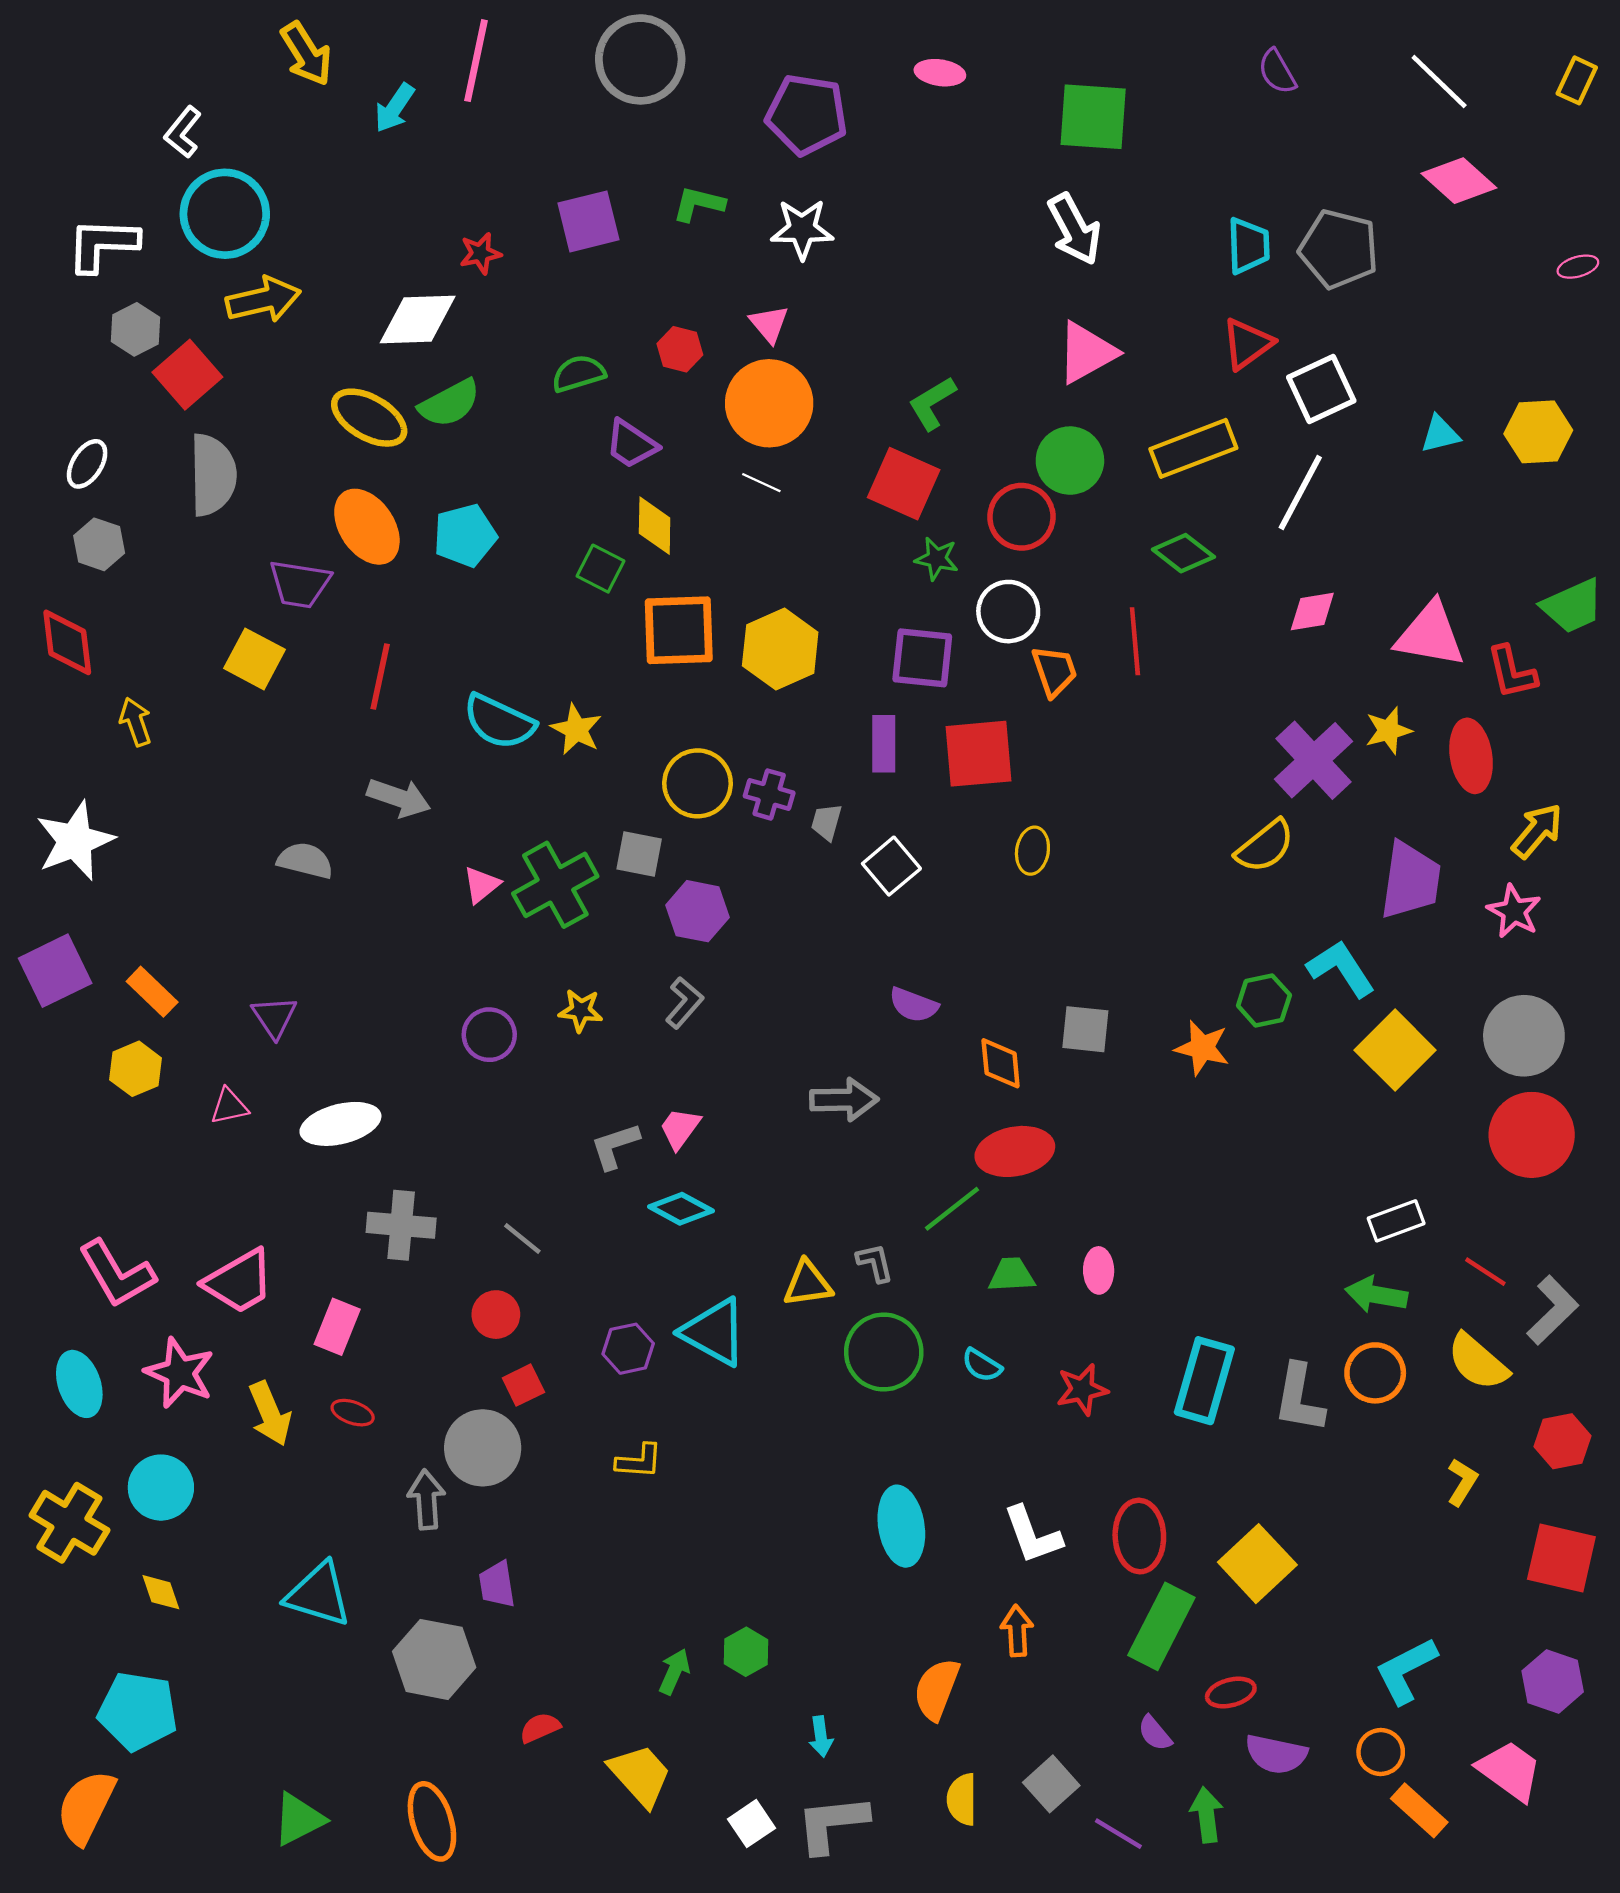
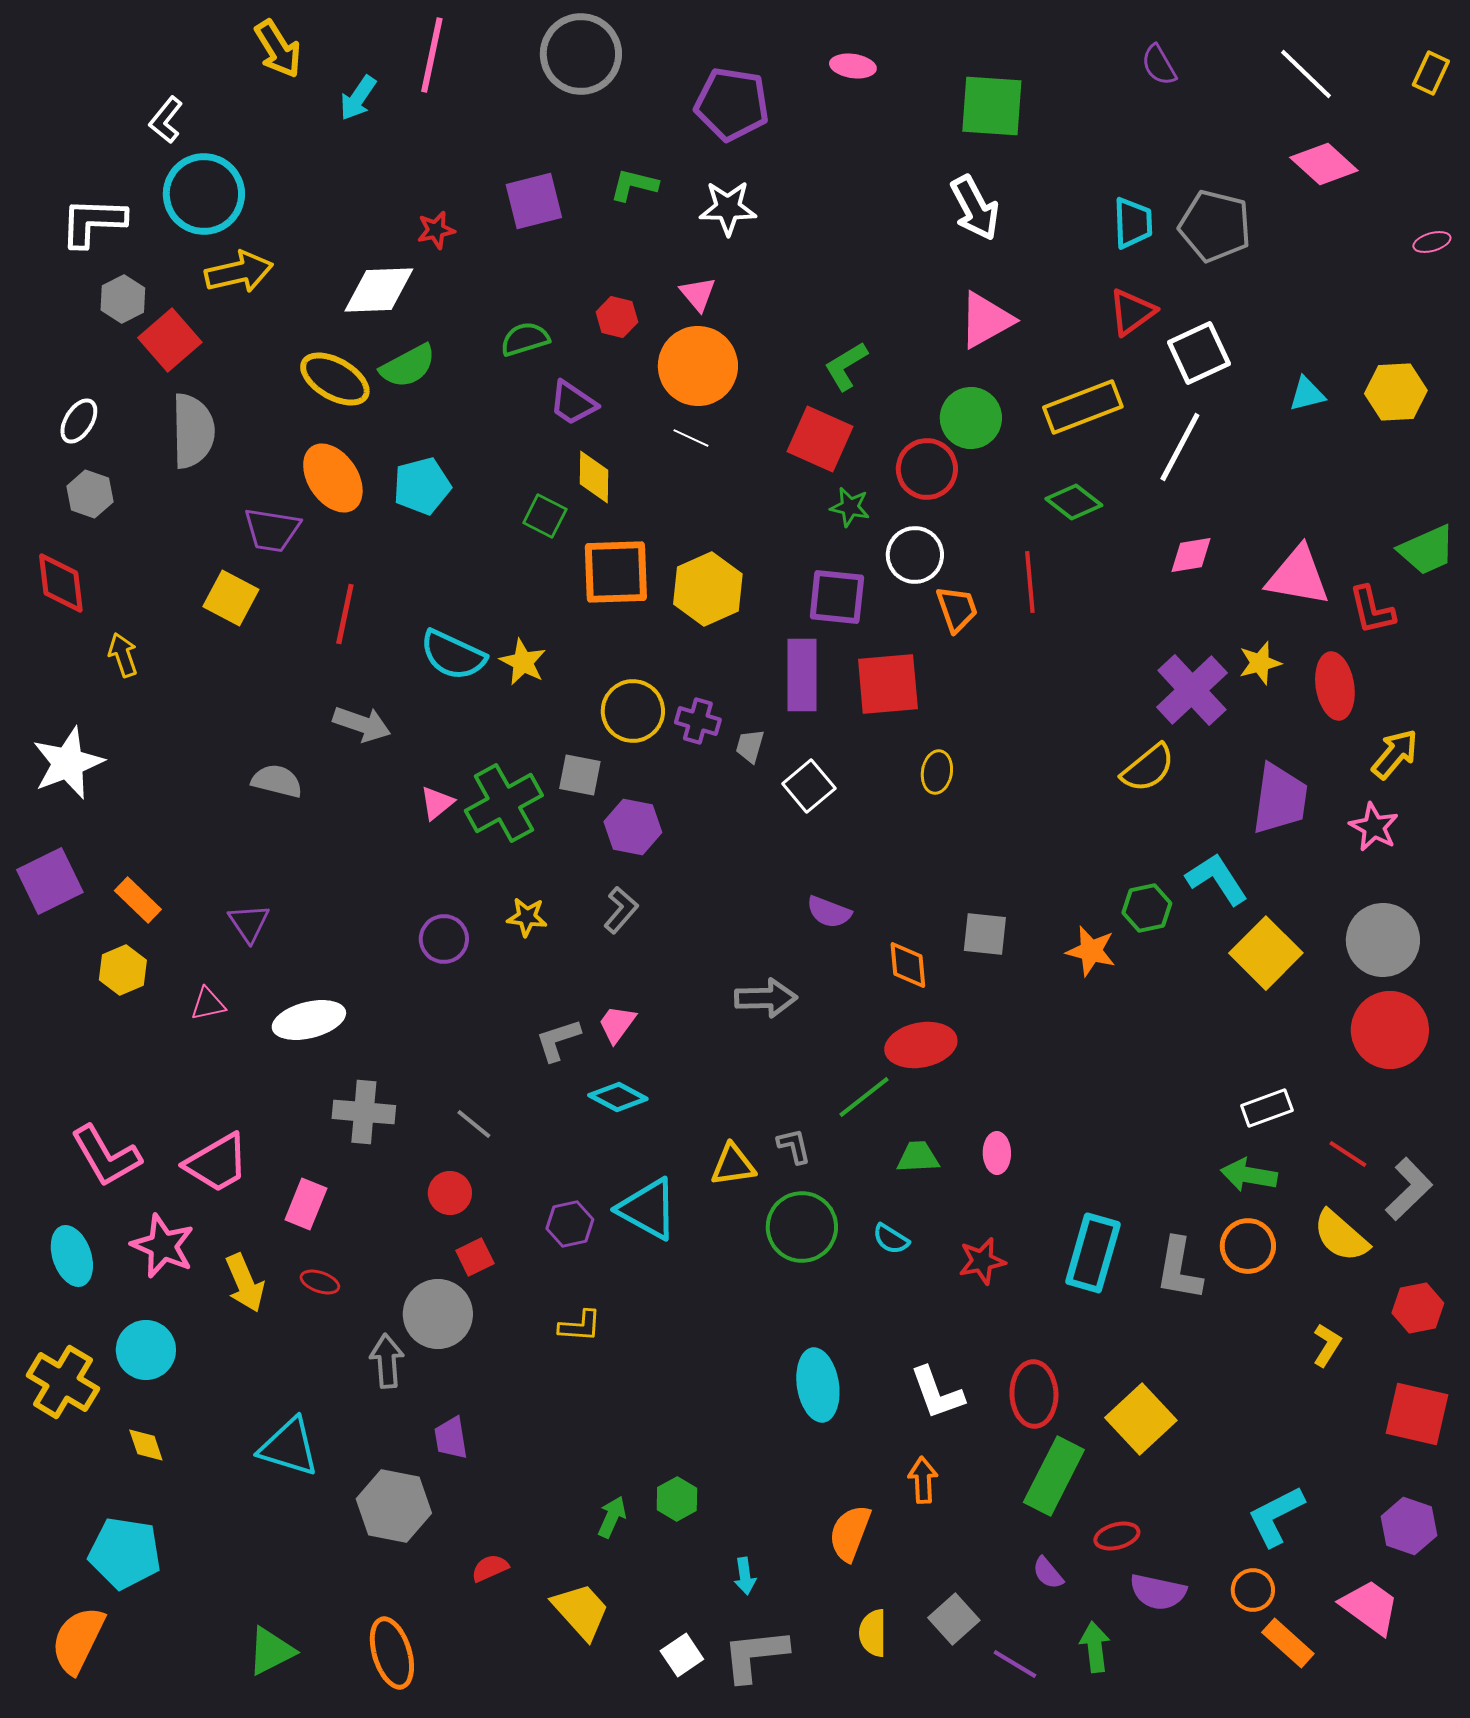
purple rectangle: (884, 744) -> (802, 675), size x1.4

